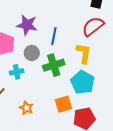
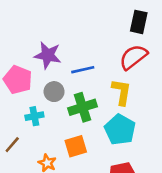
blue line: (54, 36) -> (83, 70), turned 66
orange square: (63, 104) -> (76, 146), moved

